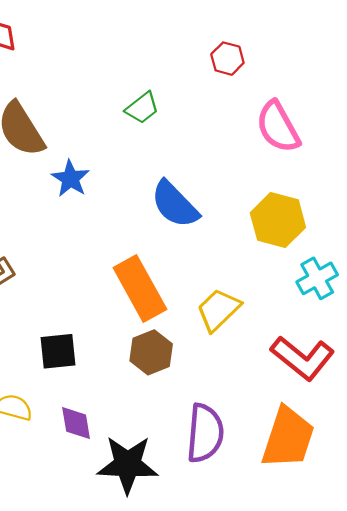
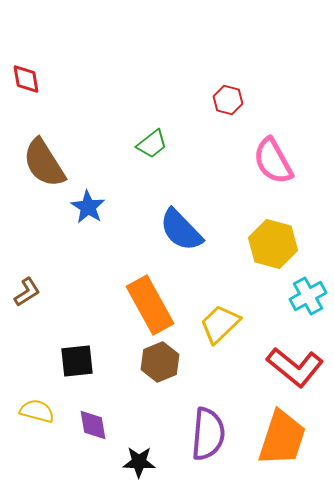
black star: (128, 465) -> (139, 462), size x0.6

